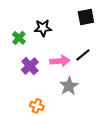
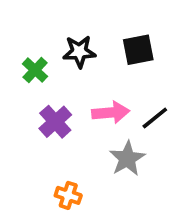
black square: (86, 17) -> (138, 50), moved
black line: (83, 55) -> (155, 118), moved

